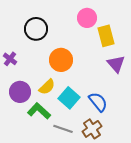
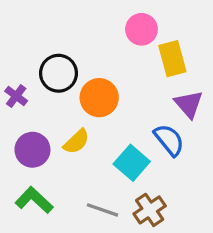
black circle: (36, 29) -> (58, 73), moved
cyan square: (69, 98) -> (132, 163), moved
blue semicircle: (98, 102) -> (169, 140), moved
green L-shape: (39, 111) -> (34, 200), moved

